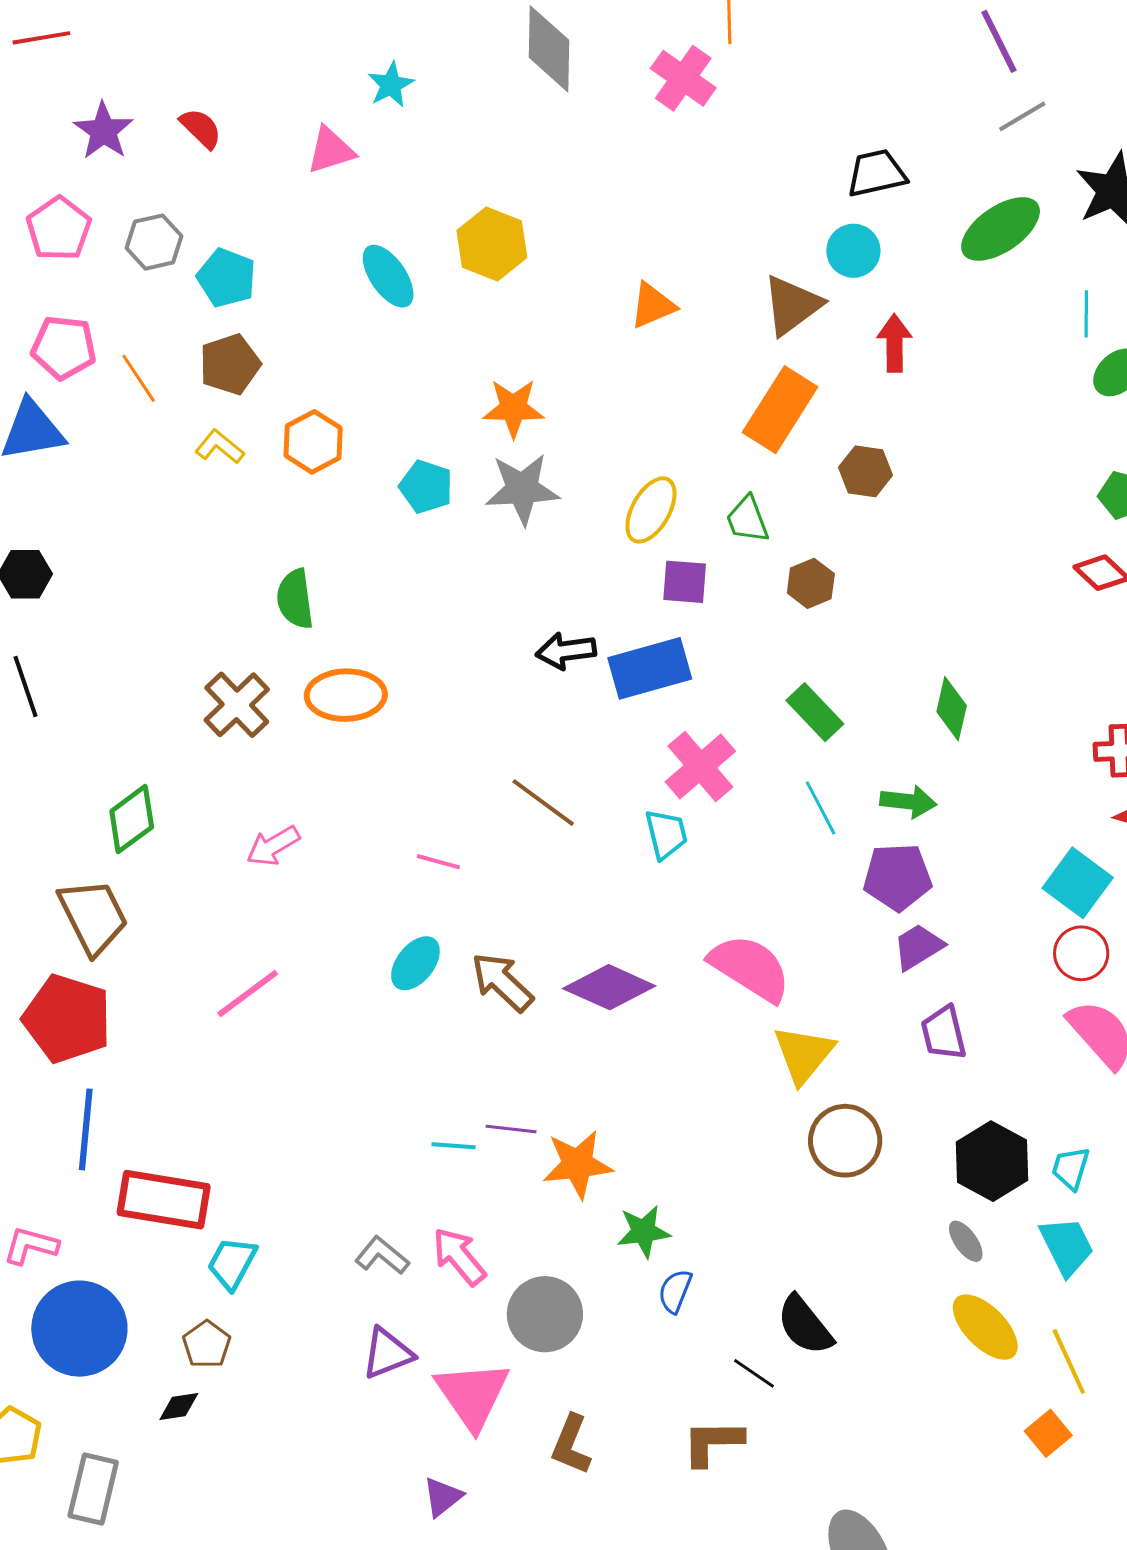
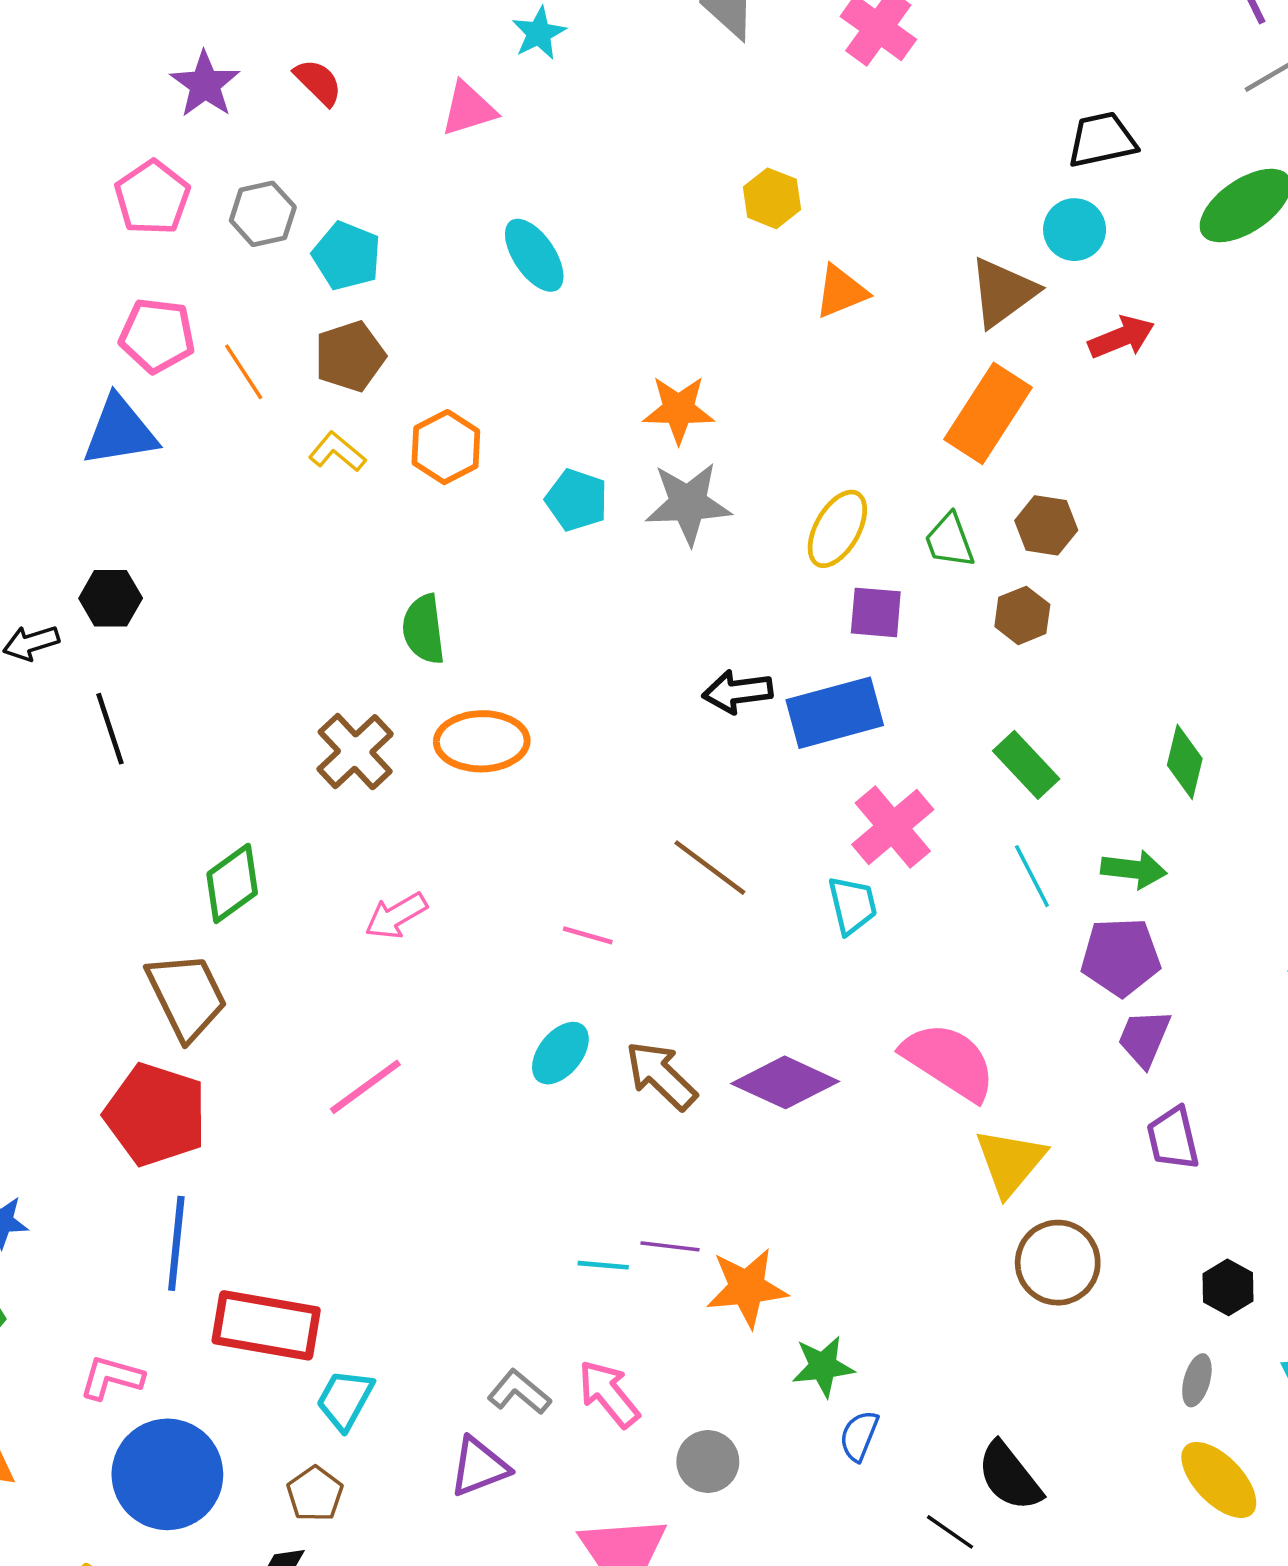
yellow hexagon: (492, 244) -> (772, 198), moved, size x0.7
red arrow: (894, 343) -> (1121, 337), turned 68
brown hexagon: (866, 471) -> (1046, 525), moved
purple trapezoid: (918, 947) -> (1144, 1038), turned -36
black hexagon: (992, 1161) -> (1228, 1287), size x0.6
gray ellipse: (966, 1241) -> (1197, 1380), turned 51
gray circle: (545, 1314) -> (708, 1462), size x0.7
purple triangle: (387, 1353) -> (479, 1467), moved

